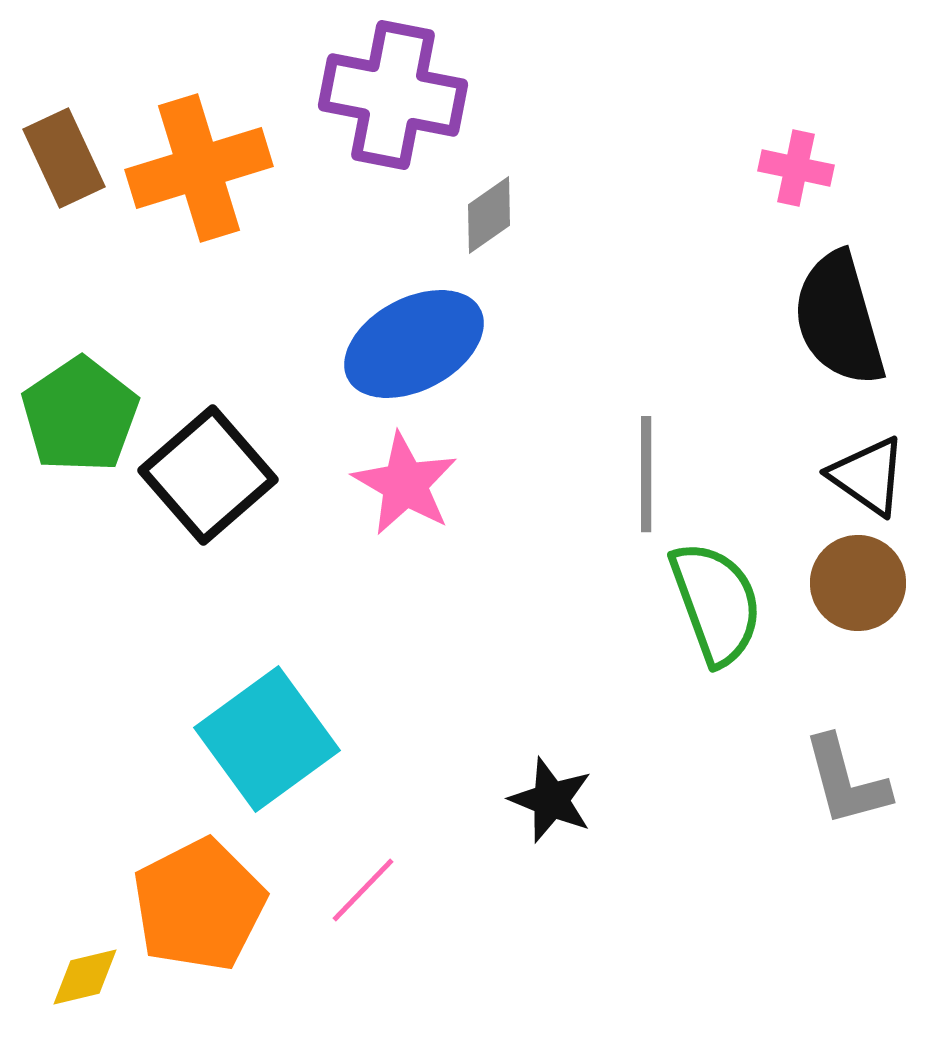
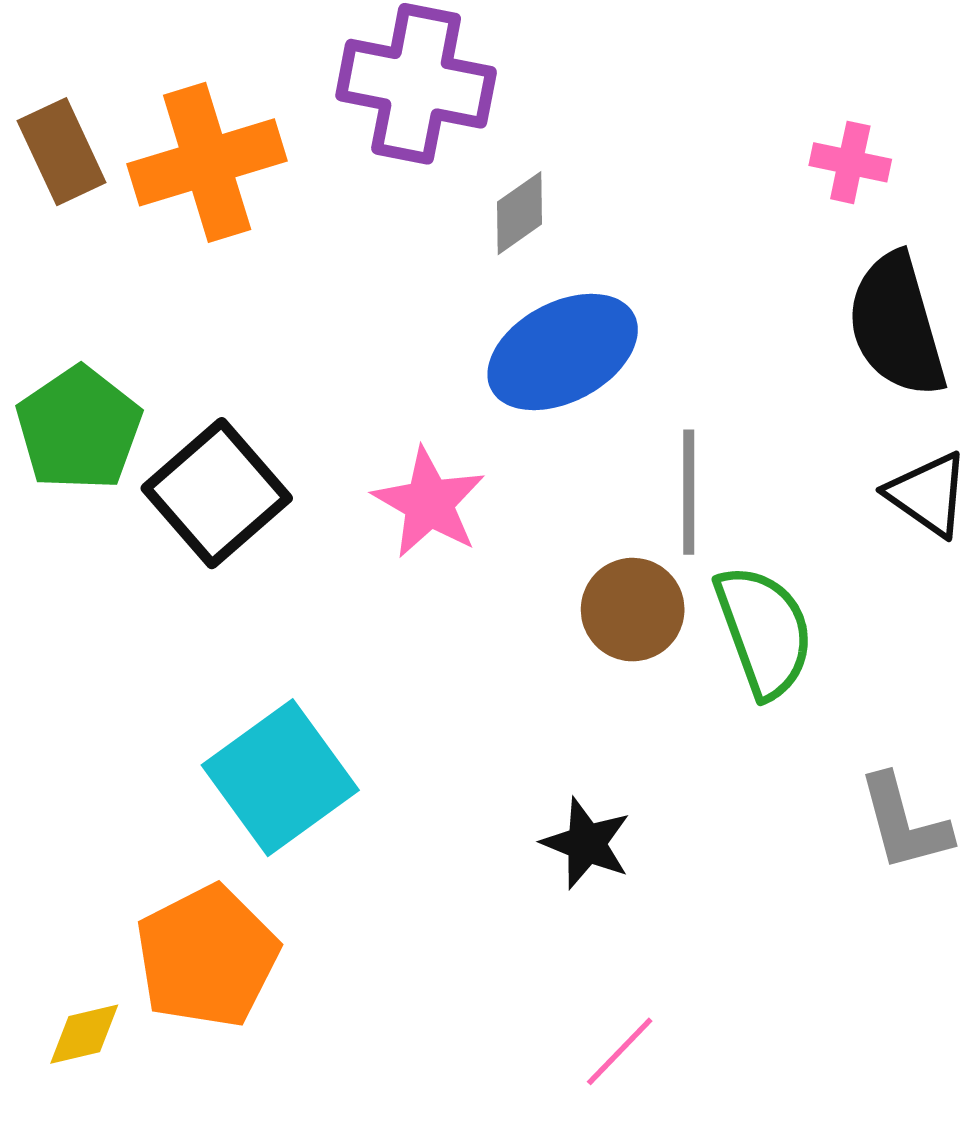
blue ellipse: (414, 344) -> (563, 352), moved
brown circle: (858, 583) -> (633, 610), moved
pink line: (363, 890) -> (620, 1051), moved

